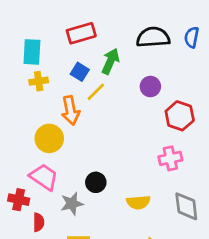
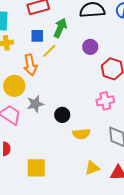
blue square: (80, 72) -> (37, 36), turned -32
black circle: (96, 182) -> (62, 115), moved
gray star: (72, 204) -> (35, 104), moved

